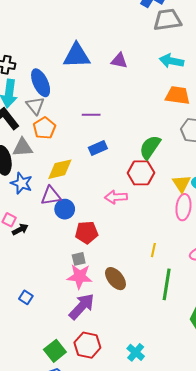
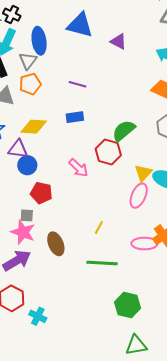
pink arrow: (116, 197) -> (78, 168), turned -150
green line: (167, 284) -> (102, 263), turned 68
cyan cross: (136, 352) -> (38, 316), moved, turned -30

